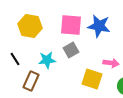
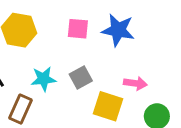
pink square: (71, 25) -> (78, 29), size x0.7
gray square: (71, 50) -> (81, 77), moved

